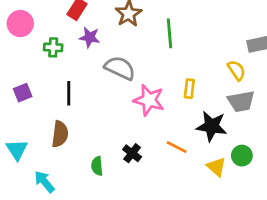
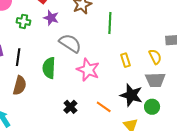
yellow rectangle: (189, 89) -> (125, 60), moved, turned -32
black line: (69, 93) -> (18, 57), moved
green circle: (242, 156) -> (152, 107), moved
green semicircle: (97, 166) -> (49, 68), moved, size x1.5

